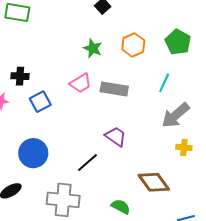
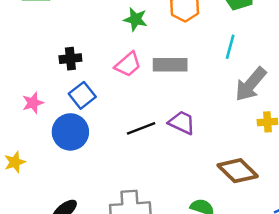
black cross: (20, 76) -> (70, 59), moved
blue circle: (33, 153) -> (70, 132), moved
black line: (88, 162) -> (141, 128), moved, turned 30

